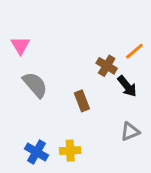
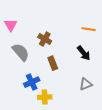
orange line: (134, 51) -> (89, 29), turned 48
brown cross: (107, 66) -> (45, 39), moved
blue cross: (37, 152) -> (32, 82), moved, turned 35

